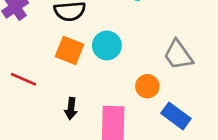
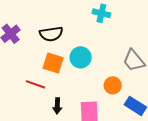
red line: (23, 79) -> (35, 84), moved

